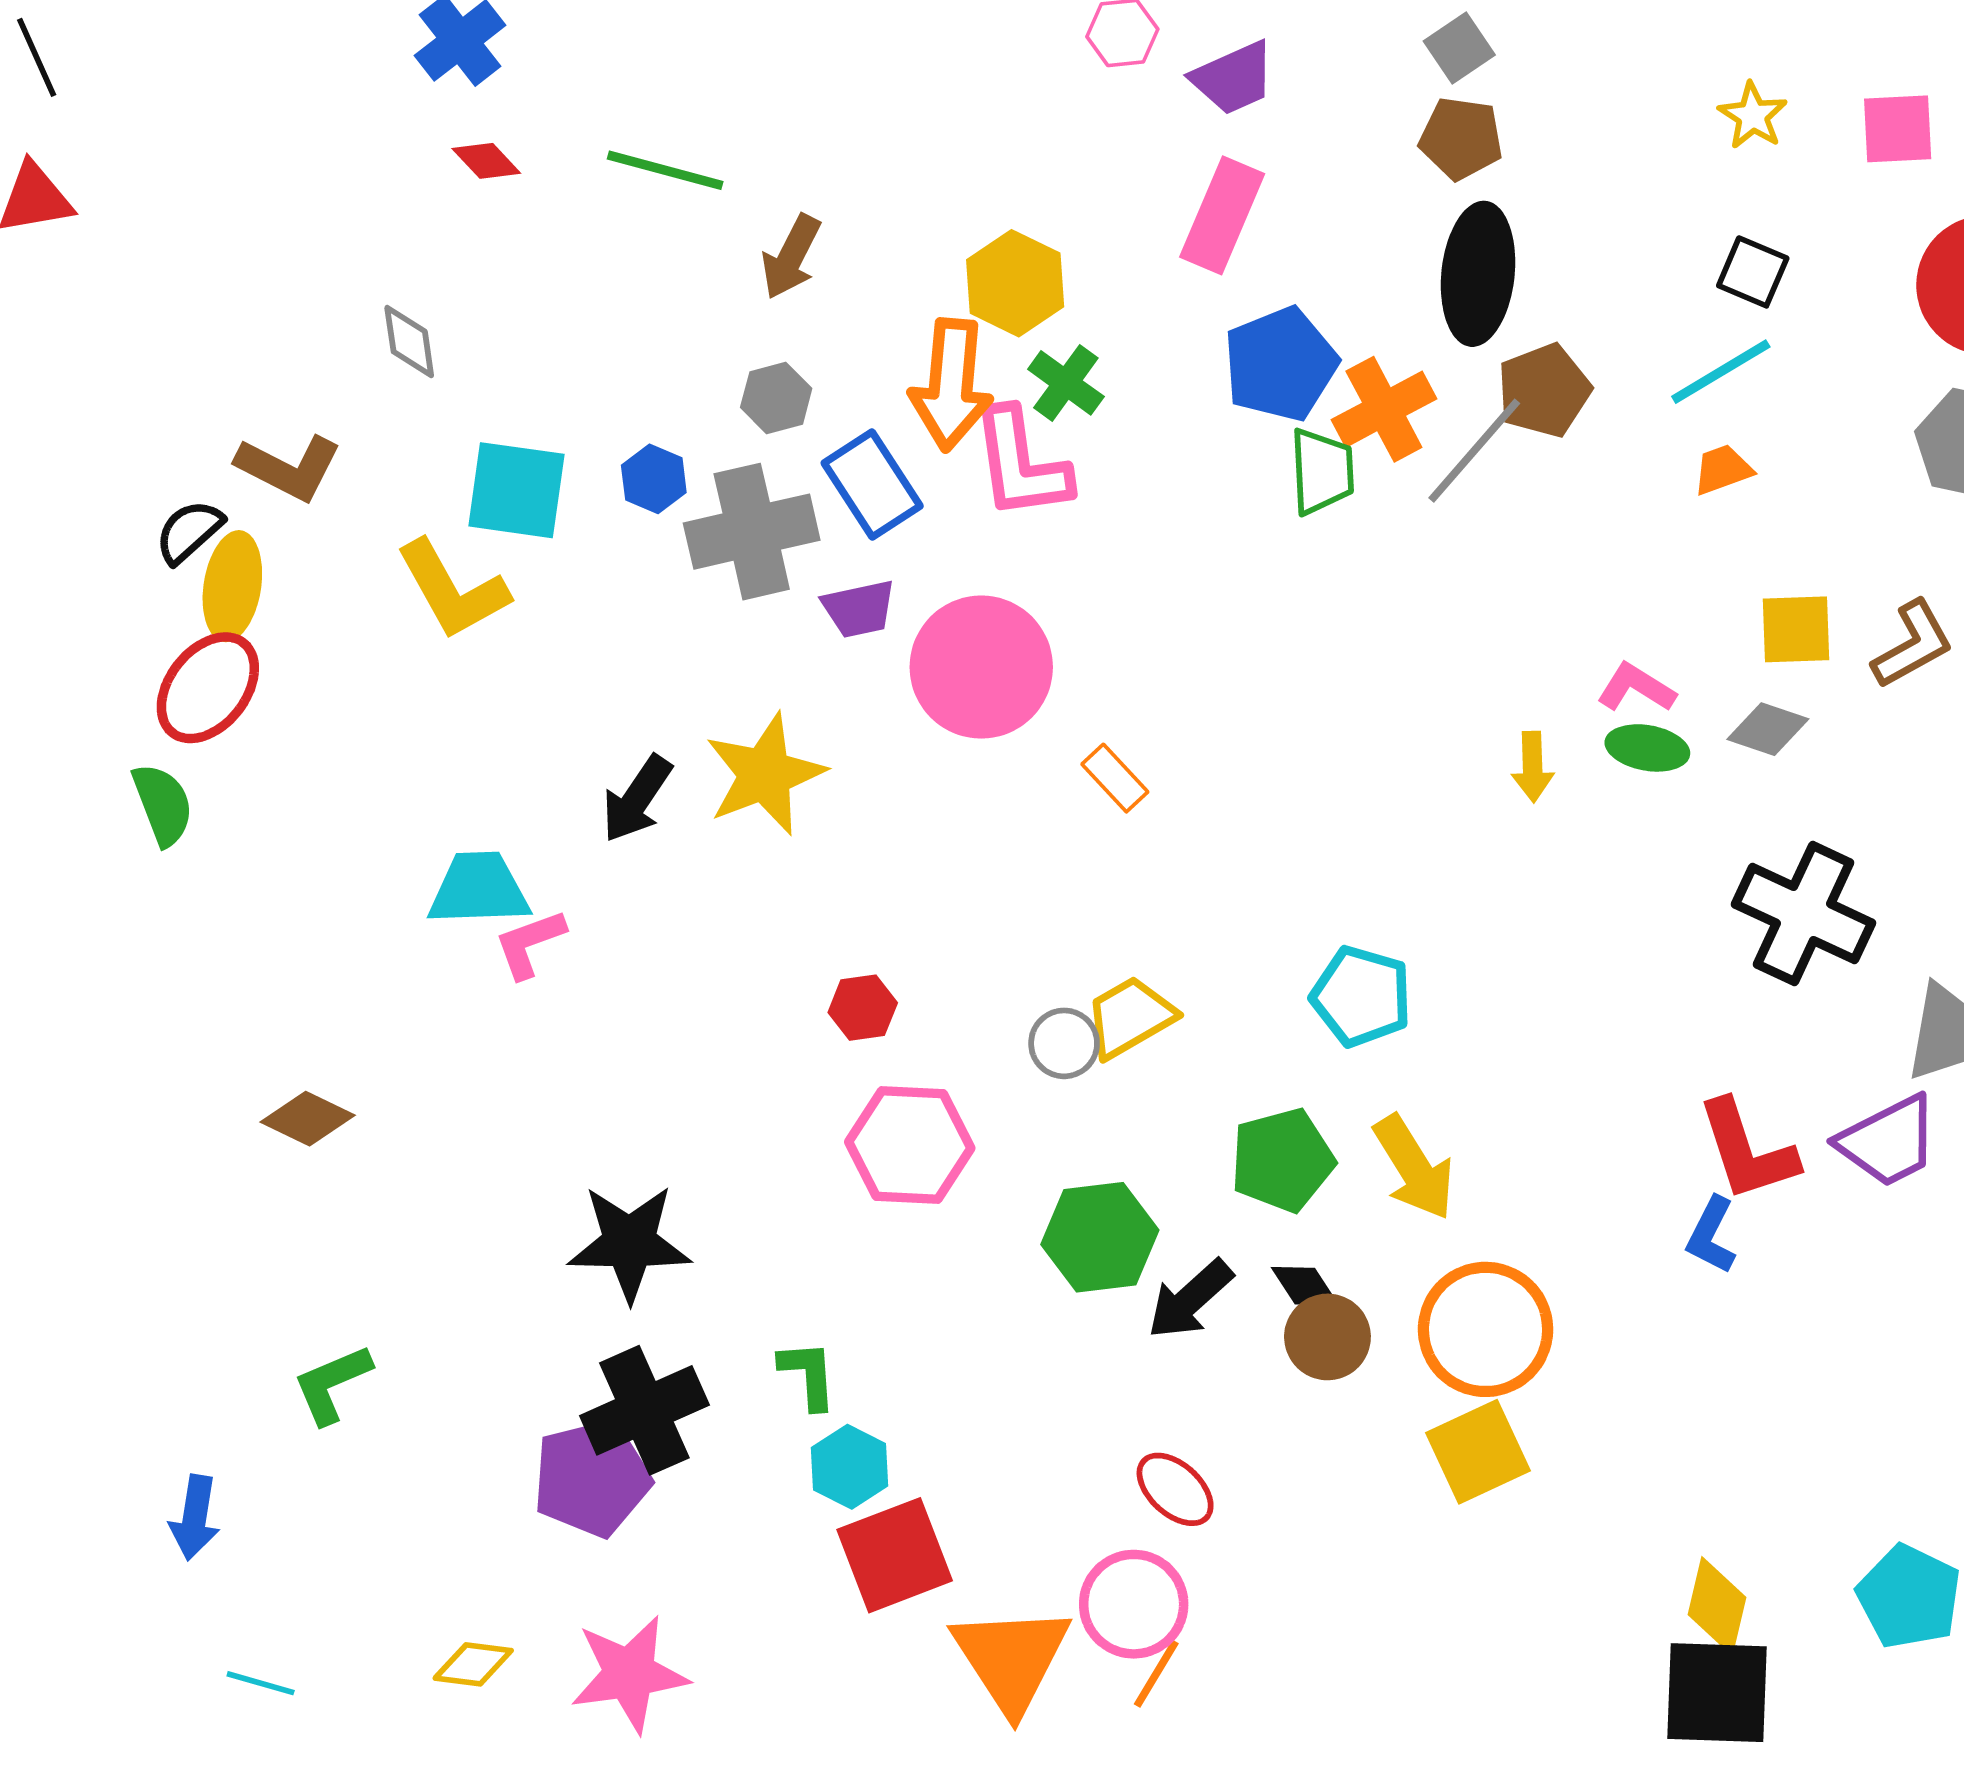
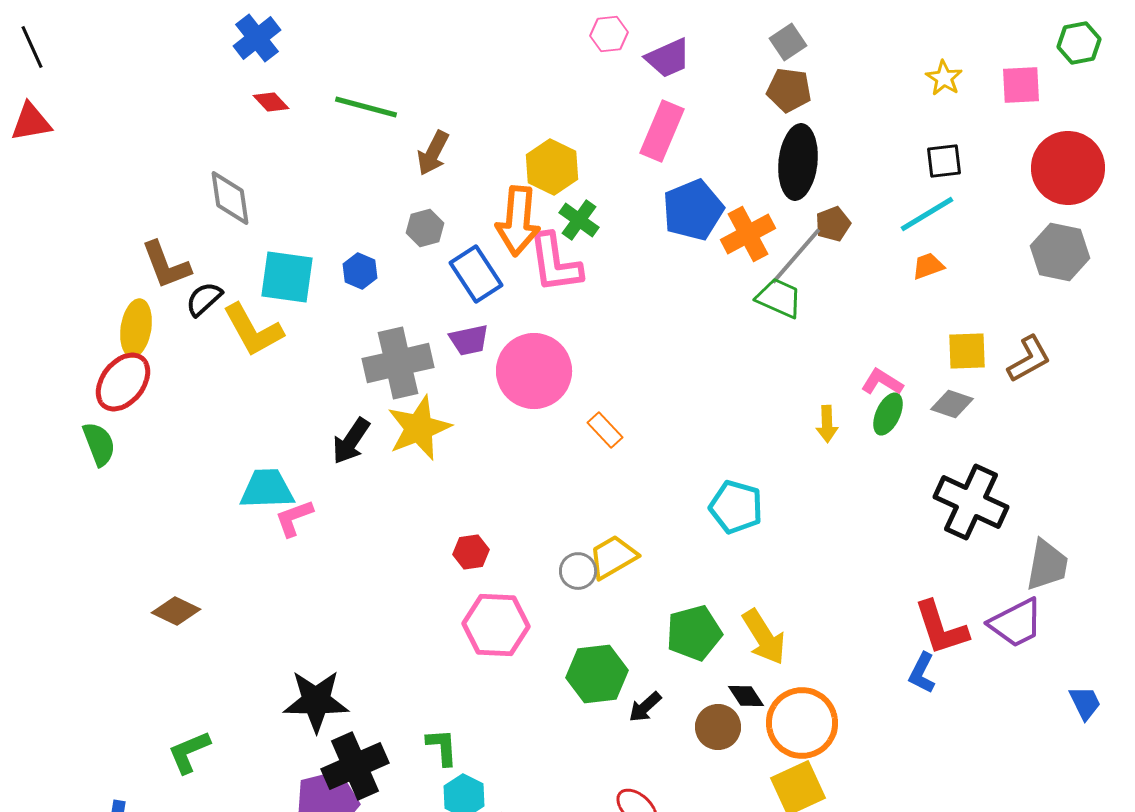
black square: (1753, 272) -> (944, 161), turned -30
gray diamond: (409, 342) -> (230, 198), size x1.4
brown pentagon: (1544, 390) -> (833, 224), size x0.7
brown L-shape: (289, 468) -> (166, 265), turned 42
green trapezoid: (1322, 471) -> (779, 298), moved, turned -63
black semicircle: (189, 532) -> (204, 299), moved
gray cross: (752, 532) -> (398, 363), moved
green ellipse: (1647, 748) -> (888, 414), turned -75
cyan pentagon: (1361, 996) -> (736, 507), moved
black star: (629, 1243) -> (316, 701), moved
black diamond: (1305, 1286) -> (746, 696), moved
black arrow: (1190, 1299) -> (645, 707), size x0.7

